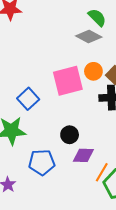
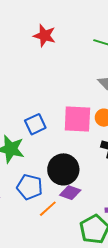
black circle: (70, 135) -> (63, 169), size x1.8
orange line: (102, 172) -> (48, 209), moved

